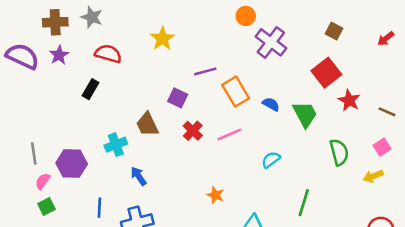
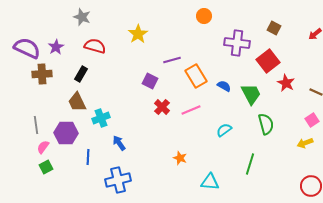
brown cross: (55, 22) -> (42, 74), moved
purple cross: (271, 42) -> (237, 43), moved, turned -30
brown trapezoid: (147, 124) -> (77, 102), moved
green semicircle: (339, 152) -> (266, 124), moved
blue line: (99, 208) -> (88, 157), moved

